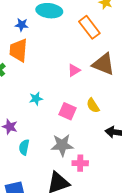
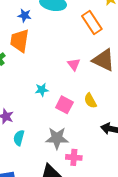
pink triangle: (74, 70) -> (74, 64), turned -40
cyan star: (36, 99) -> (42, 90), moved

